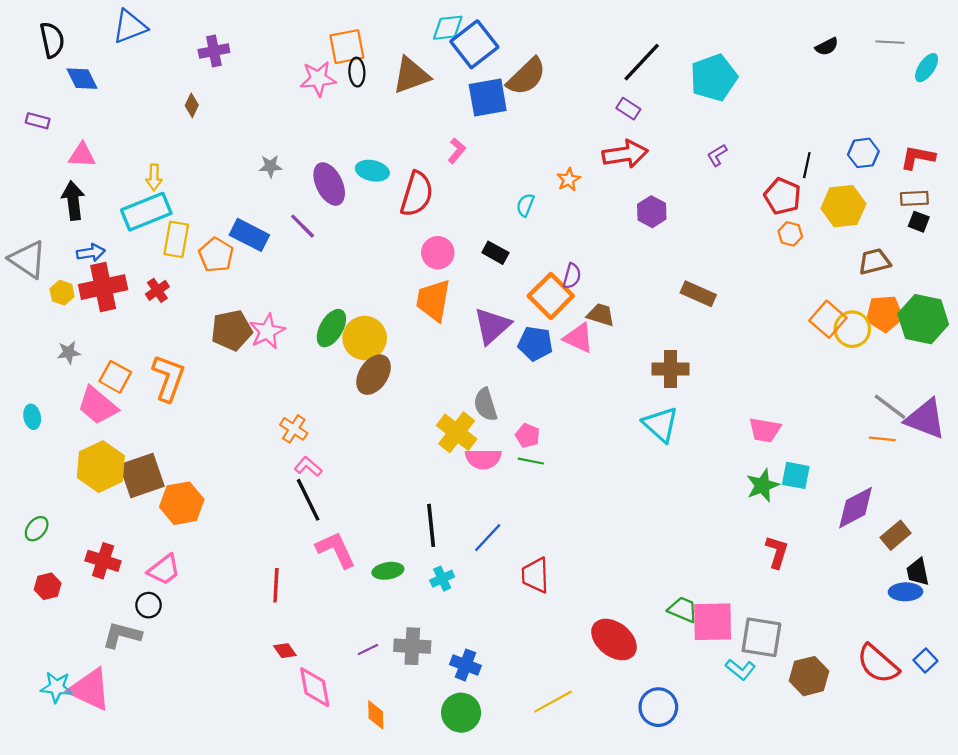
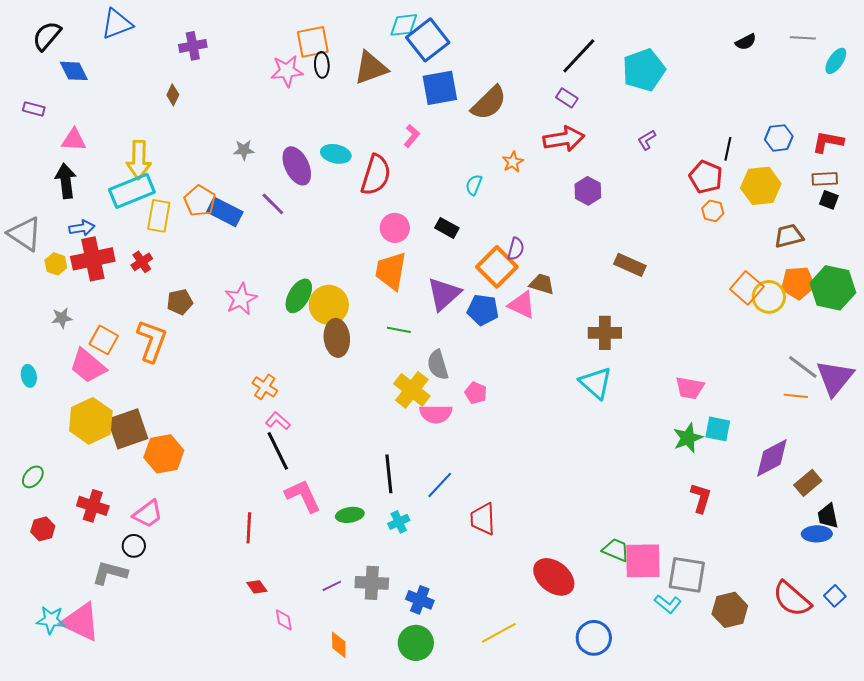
black semicircle: (52, 40) -> (47, 36), turned -128
brown semicircle: (526, 76) -> (489, 103), moved
yellow arrow: (154, 177) -> (139, 160), size x1.6
orange pentagon: (216, 255) -> (200, 201), moved
brown pentagon: (232, 330) -> (180, 302), moved, size x0.7
brown ellipse: (374, 375) -> (337, 338), turned -39
purple triangle: (925, 419) -> (835, 378), turned 48
green line: (531, 461) -> (399, 330), moved
pink diamond: (315, 687) -> (284, 620), size x0.6

